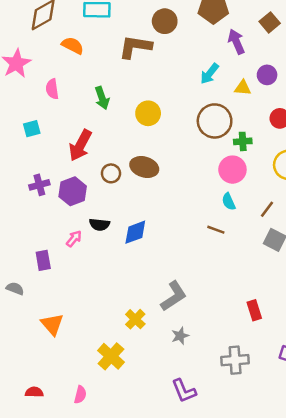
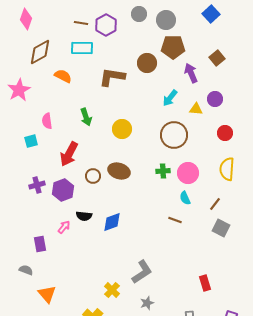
brown circle: (165, 21) -> (147, 63), moved
pink semicircle: (52, 89) -> (47, 121), moved
green cross: (243, 141) -> (163, 171), moved
gray semicircle: (15, 289) -> (26, 270), moved

